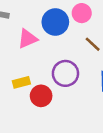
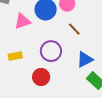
red circle: (41, 96) -> (41, 77), moved

